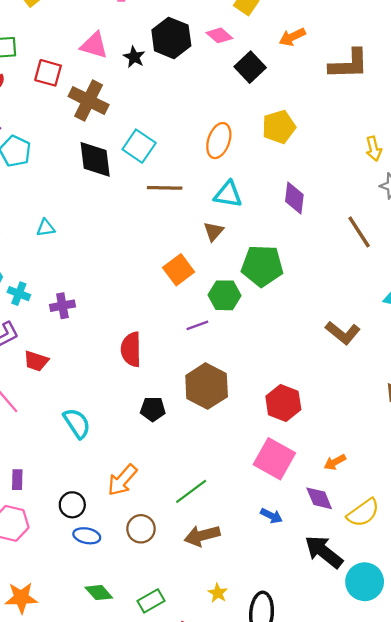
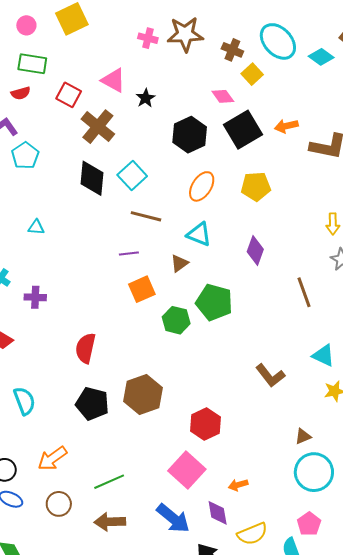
orange arrow: (292, 37) -> (286, 126), moved
black hexagon: (171, 38) -> (190, 135), moved
black square: (250, 67) -> (243, 130), size x1.4
purple line: (197, 325) -> (129, 253), moved
black pentagon: (153, 409) -> (92, 404), size x1.5
blue arrow: (271, 516) -> (173, 518), size x1.8

